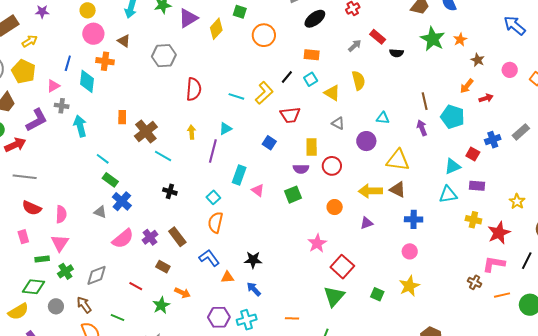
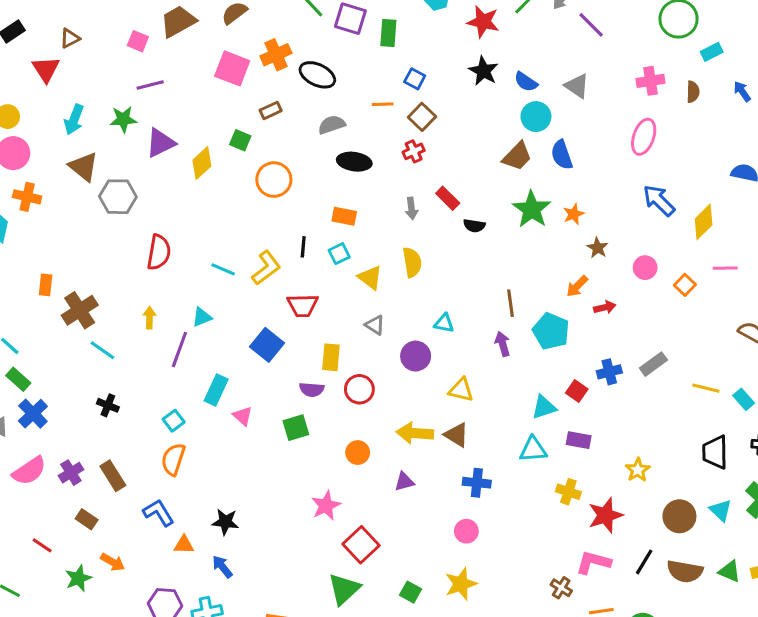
black ellipse: (315, 19) -> (354, 162), turned 40
brown triangle: (124, 41) -> (83, 167), moved, size x1.5
gray arrow: (355, 46) -> (411, 208), turned 120
black line: (287, 77) -> (303, 247), turned -40
blue square: (269, 143) -> (267, 345), size x1.5
yellow triangle: (398, 160) -> (461, 390), size x0.7

